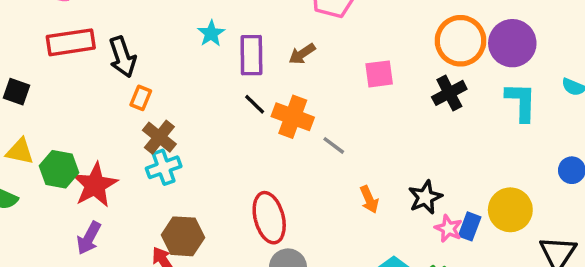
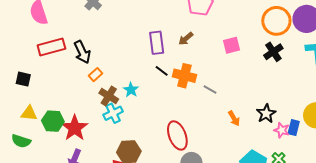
cyan star: (211, 33) -> (131, 90), moved
orange rectangle: (141, 98) -> (95, 75), turned 32

